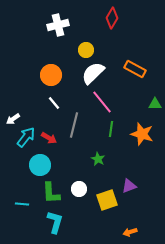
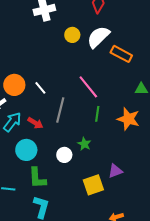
white semicircle: (93, 73) -> (98, 37), moved
orange circle: (51, 75) -> (14, 85), moved
white circle: (79, 189) -> (64, 155), moved

